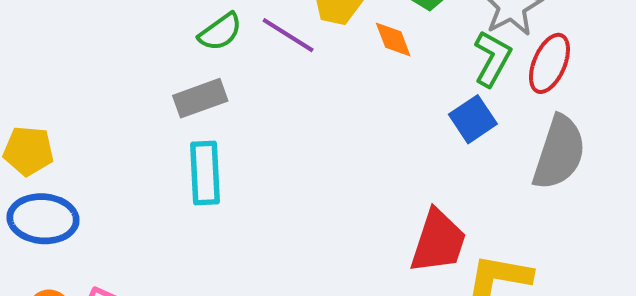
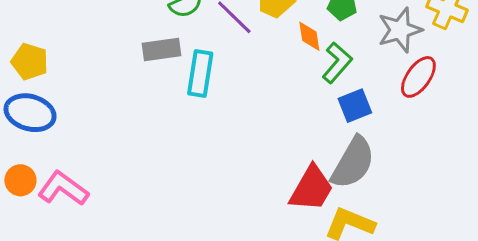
green L-shape: (492, 58) -> (337, 63), moved
gray semicircle: (559, 153) -> (353, 163), moved
cyan rectangle: (205, 173) -> (200, 74), moved

